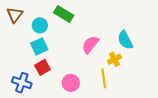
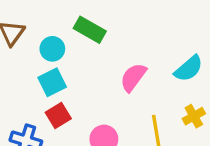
cyan semicircle: (125, 40) -> (189, 69), turned -102
yellow cross: (114, 59) -> (194, 116), moved

